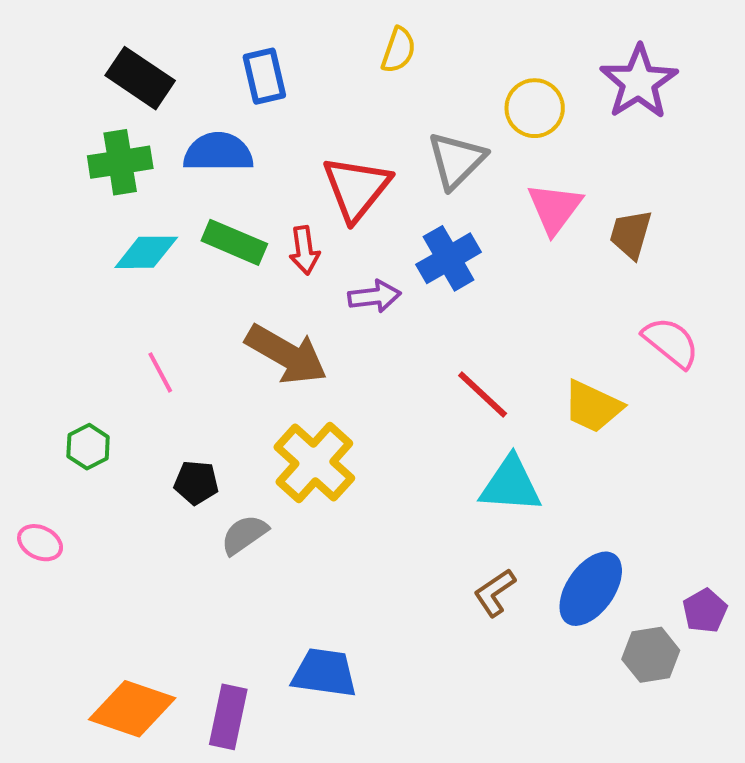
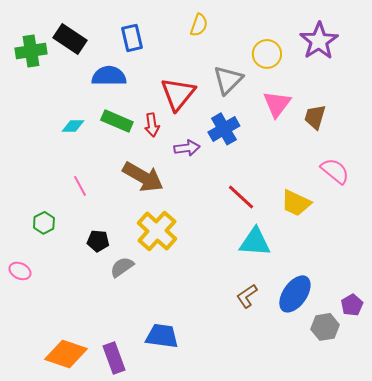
green cross: (120, 162) -> (31, 51), moved
cyan diamond: (146, 252) -> (73, 126), size x0.7
purple rectangle: (228, 717) -> (114, 358), turned -32

